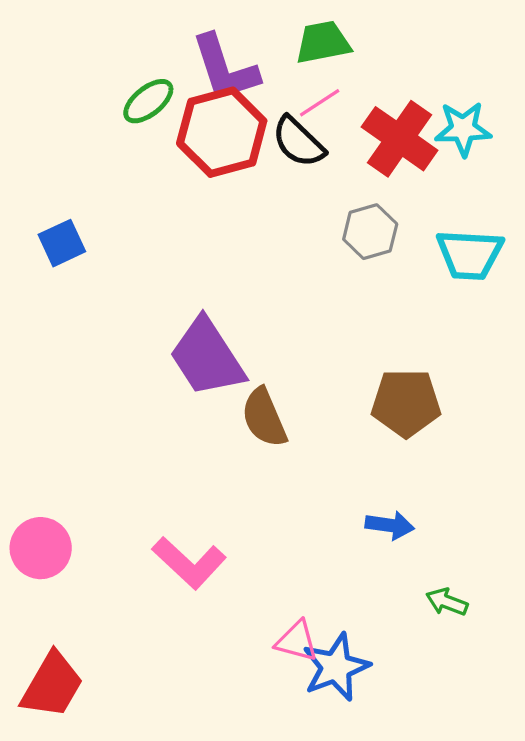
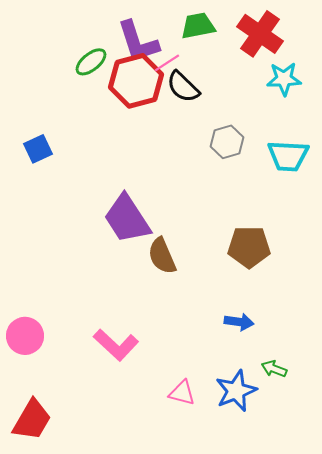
pink line: (320, 103) -> (167, 63), moved
red cross: (400, 139) -> (260, 34), moved
blue star: (336, 667) -> (236, 391), moved

